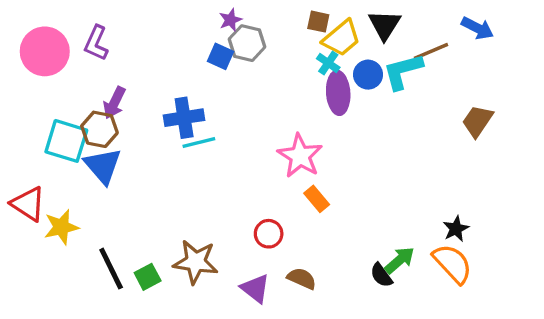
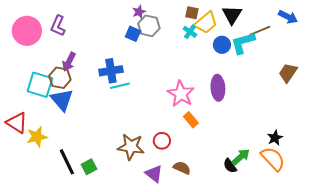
cyan cross: (328, 63) -> (190, 32), moved
purple ellipse: (338, 93) -> (218, 88), moved
brown star: (196, 262) -> (131, 147), moved

